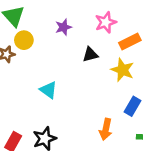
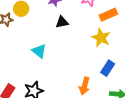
black triangle: (90, 55) -> (62, 22), moved

